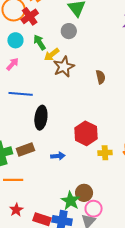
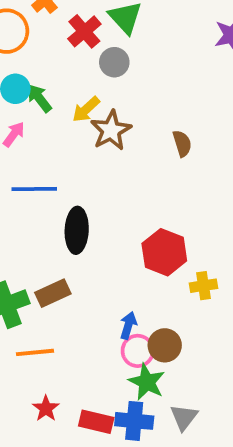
red cross: (30, 16) -> (84, 31), moved
green arrow: (39, 42) -> (39, 98), moved
blue arrow: (58, 156) -> (128, 325), moved, turned -64
brown circle: (84, 193) -> (165, 345), moved
pink circle: (94, 209) -> (138, 351), moved

